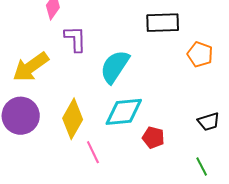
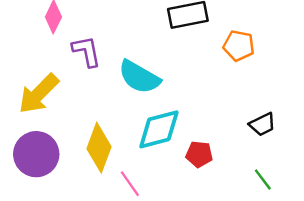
cyan semicircle: (115, 67) -> (139, 77), turned -84

